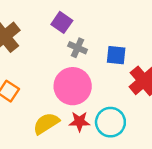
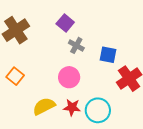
pink circle: (73, 86) -> (69, 77), size x0.7

